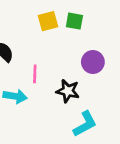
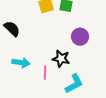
pink line: (35, 74) -> (45, 73), moved

